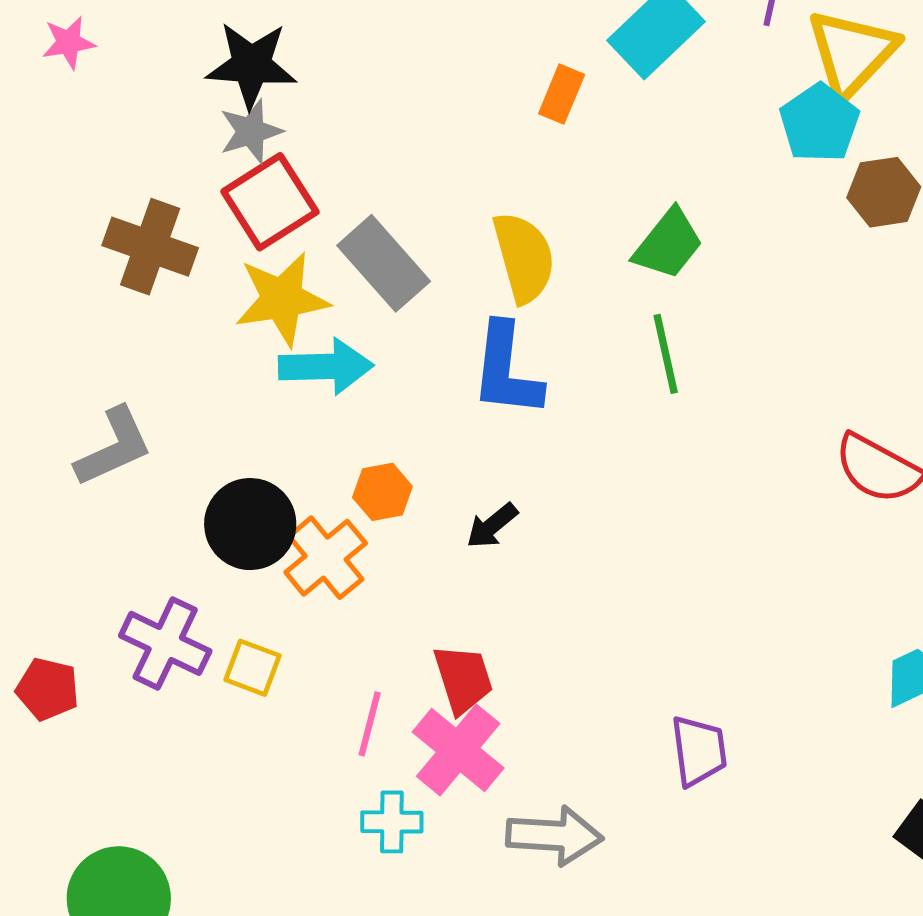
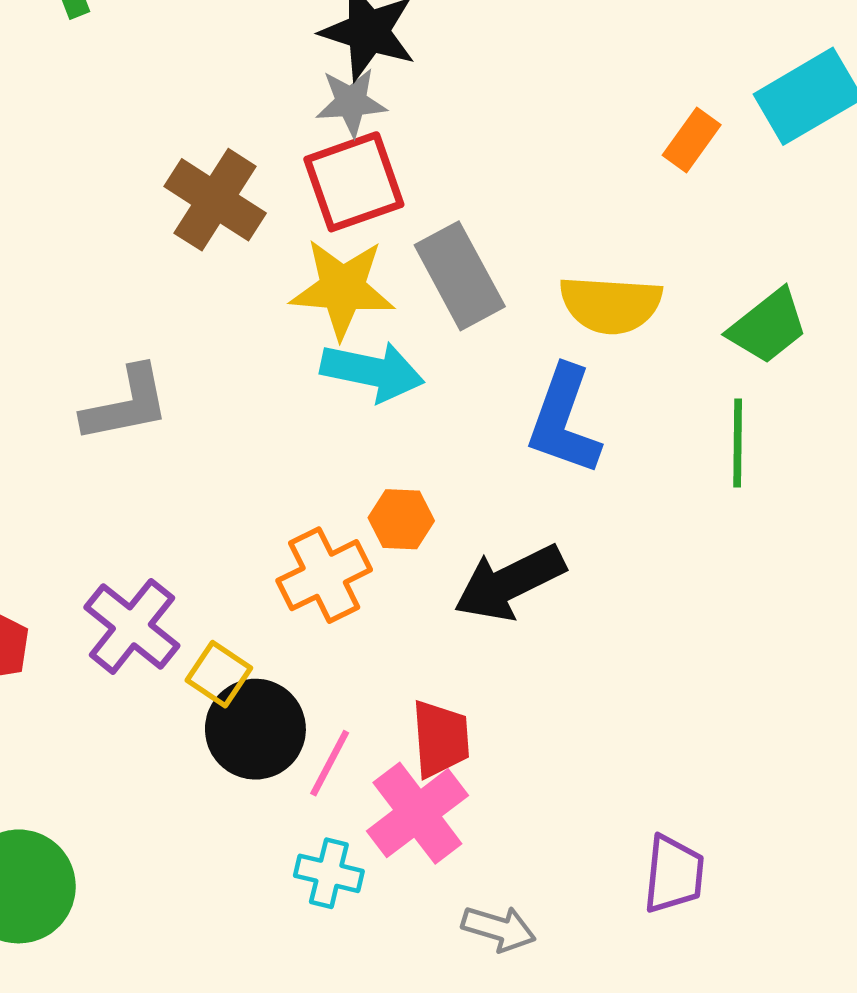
yellow semicircle: (524, 257) -> (611, 305), turned 96
black circle: (250, 524) -> (255, 729), moved
black arrow: (492, 526) -> (510, 583), size x1.8
gray arrow: (554, 836) -> (499, 929), size x0.7

